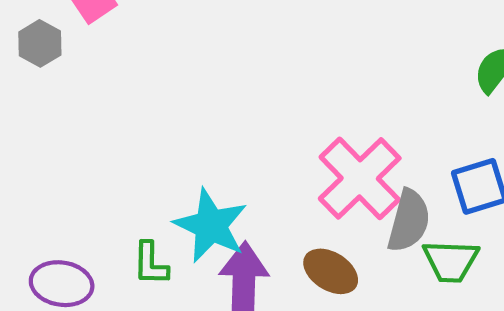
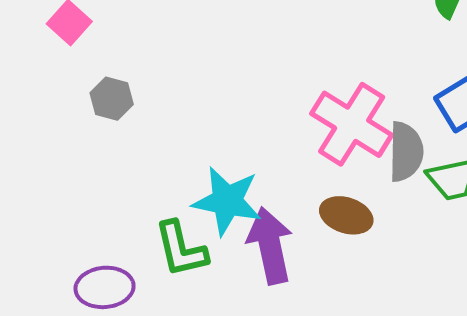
gray hexagon: (40, 43) -> (112, 99), moved
green L-shape: (151, 264) -> (181, 249), size x1.4

